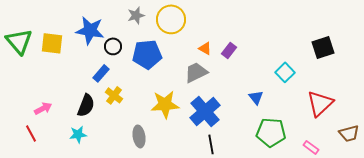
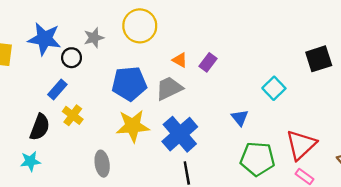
gray star: (136, 15) -> (94, 38), moved
blue pentagon: (147, 54) -> (129, 84), moved
red triangle: (320, 103) -> (301, 145), moved

